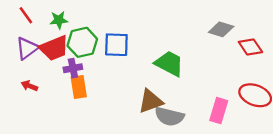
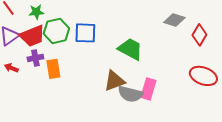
red diamond: (250, 47) -> (199, 35), turned 65
purple cross: (73, 68) -> (35, 58), moved
pink rectangle: (219, 111) -> (148, 89), moved

